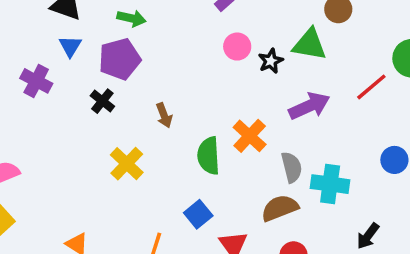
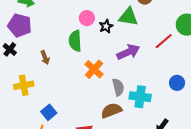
purple pentagon: (120, 59) -> (20, 25), turned 30
green semicircle: (209, 156) -> (75, 41), moved
yellow cross: (127, 164) -> (24, 85), turned 36
blue square: (198, 214) -> (49, 112), moved

